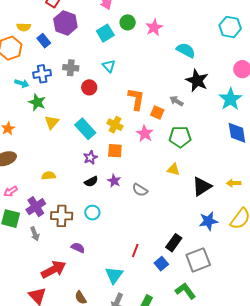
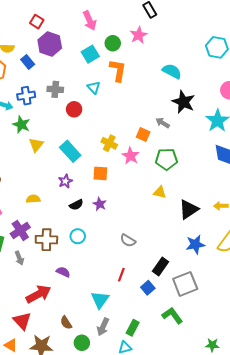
pink star: (154, 28) -> (139, 35), moved
orange L-shape: (136, 99) -> (118, 70), moved
yellow cross: (115, 125) -> (109, 143), moved
purple star: (90, 158) -> (65, 181), moved
gray semicircle: (140, 190) -> (128, 241), moved

